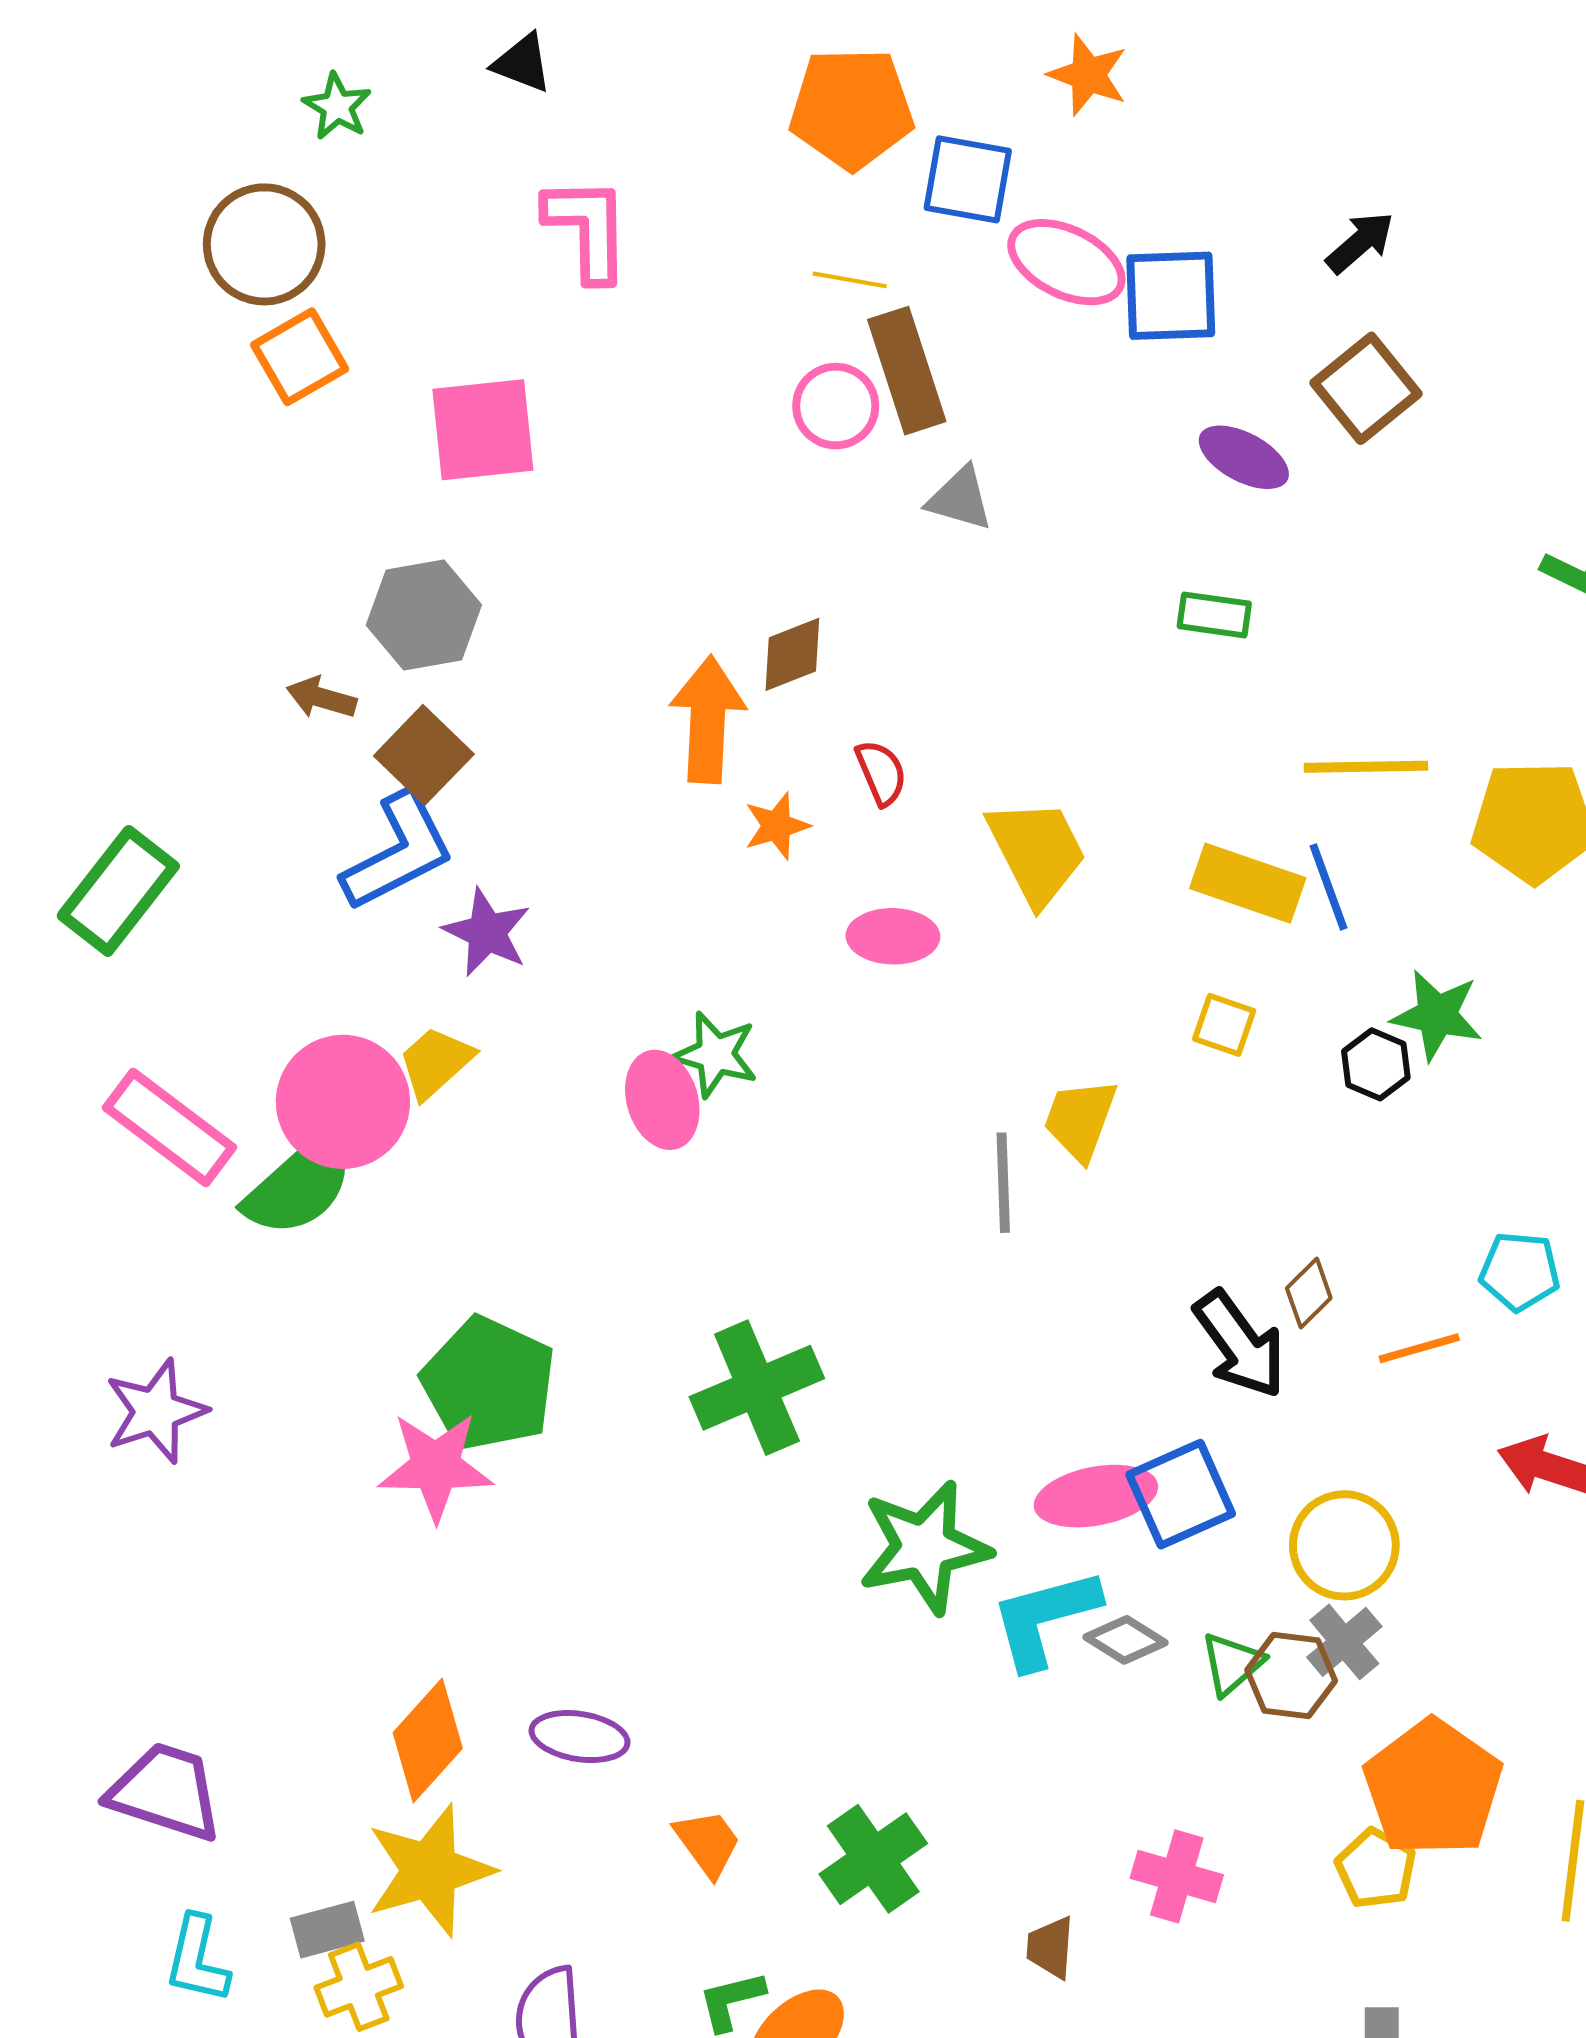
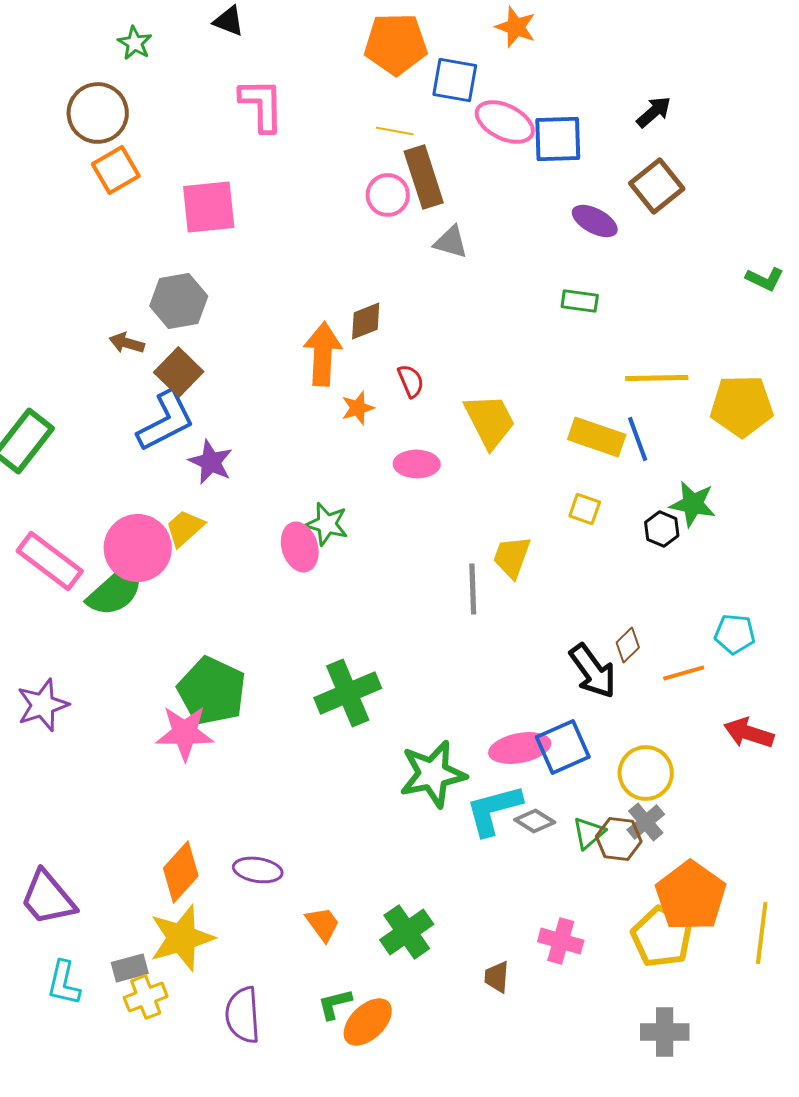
purple trapezoid: (166, 1792) -> (48, 898), turned -148
yellow pentagon: (1376, 1869) -> (662, 937), size x1.5

